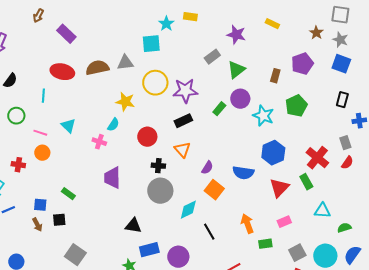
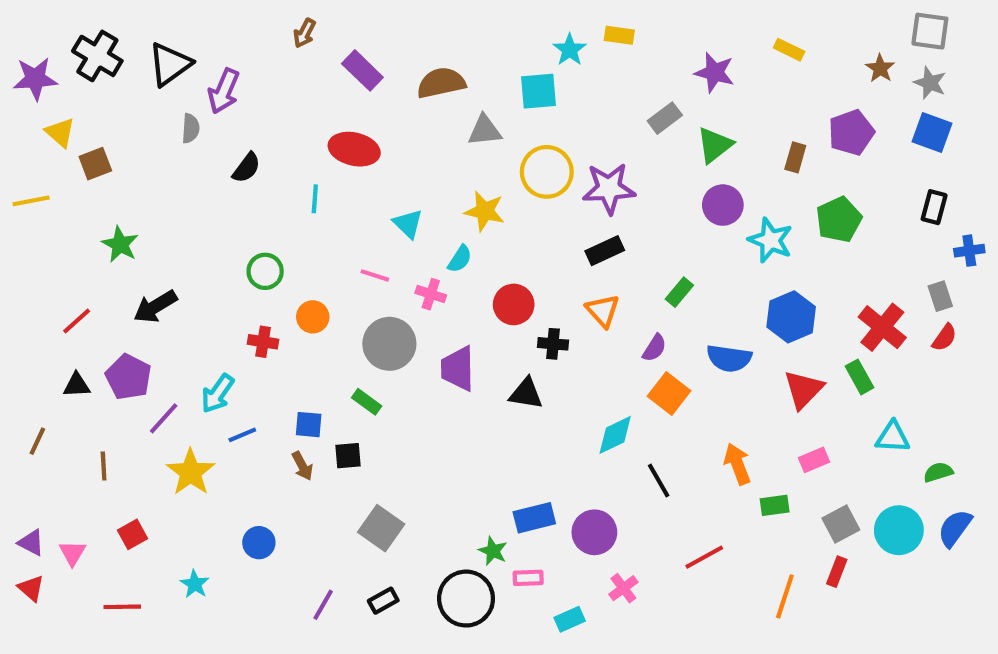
brown semicircle: (97, 68) -> (441, 83), moved
green rectangle: (219, 109) -> (679, 292), moved
green circle: (16, 116) -> (265, 271), moved
cyan triangle: (68, 126) -> (408, 224), moved
pink line: (40, 133) -> (375, 275), moved
red circle: (147, 137) -> (514, 304), moved
gray circle: (160, 191) -> (389, 344), moved
black triangle: (133, 226) -> (526, 394), moved

